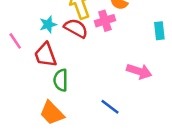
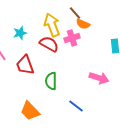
cyan star: (48, 24) -> (20, 33), moved
green semicircle: (61, 80) -> (51, 81), moved

